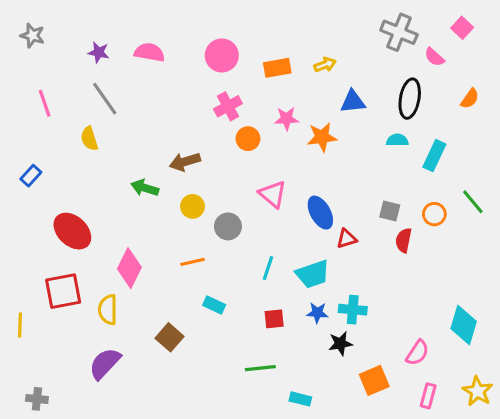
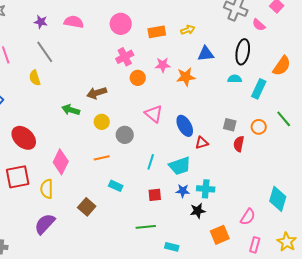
orange semicircle: (470, 99) -> (282, 66), moved, size x1.5

